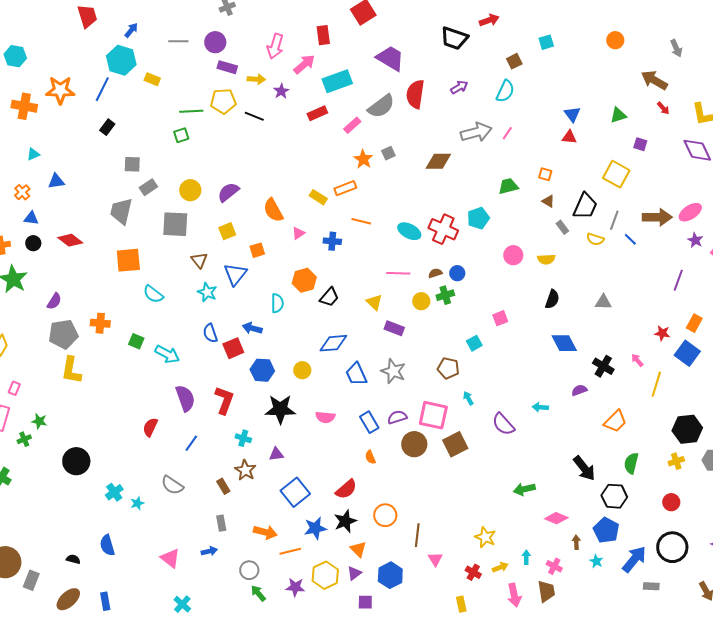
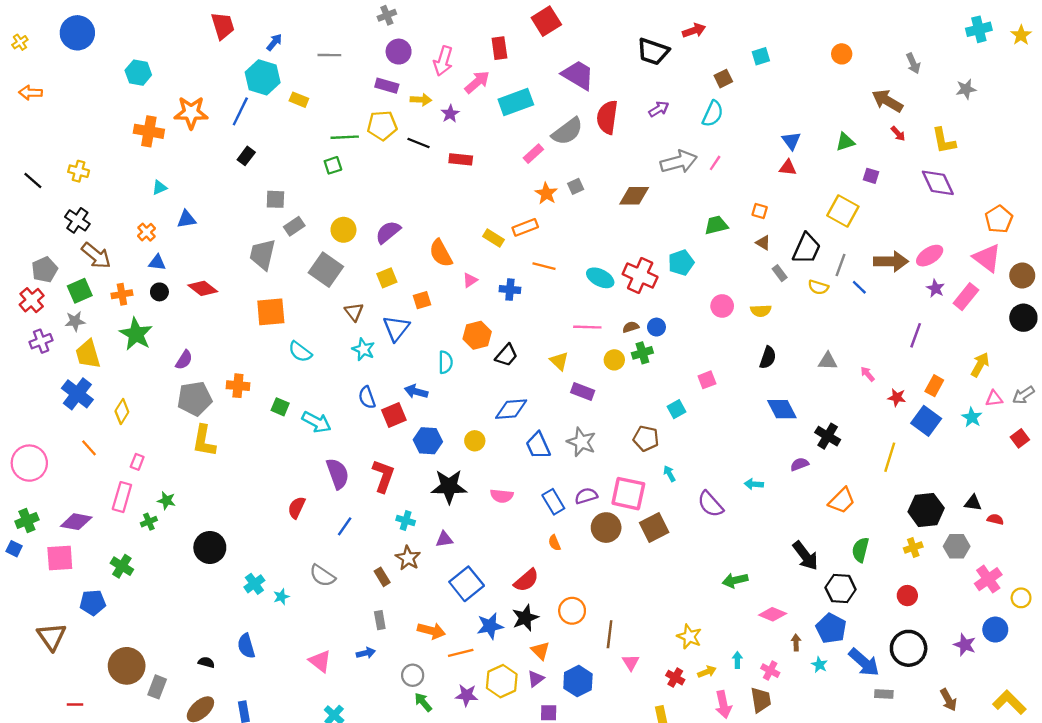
purple circle: (215, 42) -> (399, 52), moved
red rectangle: (317, 113) -> (461, 159), moved, turned 30
gray square: (175, 224) -> (326, 270), turned 32
pink arrow: (637, 360) -> (867, 374), moved
blue arrow: (634, 559) -> (864, 662), turned 92

